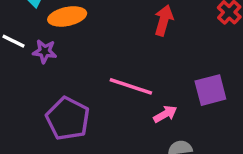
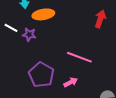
pink arrow: (165, 114) -> (71, 82), moved

